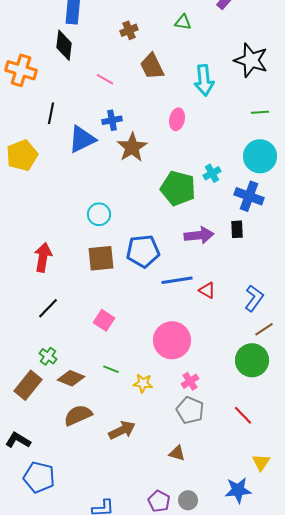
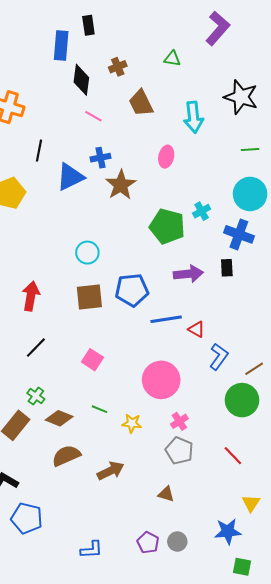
black diamond: (64, 45) -> (81, 80), moved
blue L-shape: (254, 298) -> (219, 357), moved

